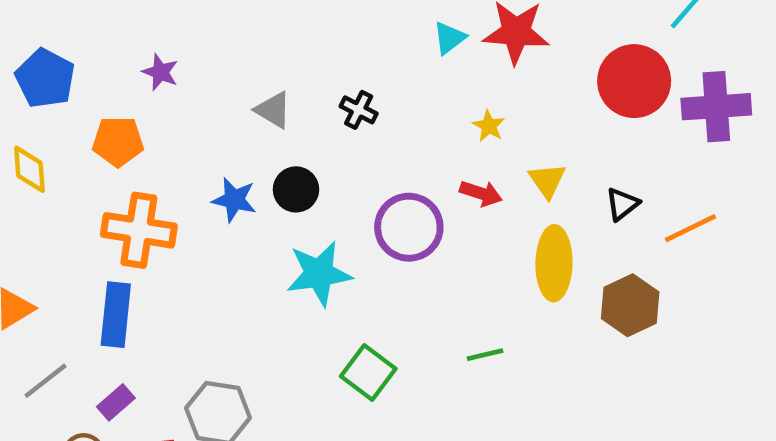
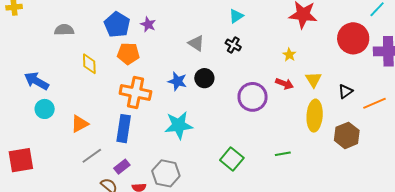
cyan triangle: (449, 38) -> (236, 16), moved
blue pentagon: (45, 78) -> (117, 25), moved
cyan star: (319, 274) -> (179, 125), moved

